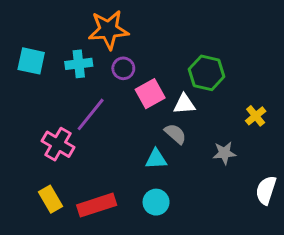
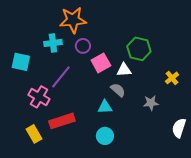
cyan square: (31, 61) -> (21, 62), moved
red rectangle: (97, 205) -> (62, 121), moved

